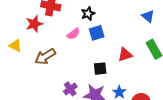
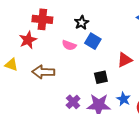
blue square: (97, 33) -> (93, 41), turned -35
pink semicircle: (73, 34) -> (69, 45), turned 64
brown arrow: (45, 56) -> (43, 72), turned 40

